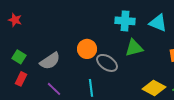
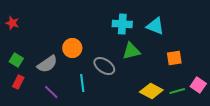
orange circle: (87, 49) -> (72, 48), moved
cyan line: (91, 88) -> (82, 83), moved

